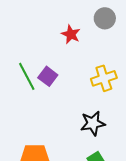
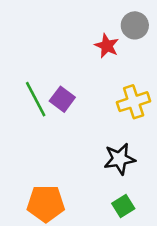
red star: (71, 34) -> (107, 46), moved

